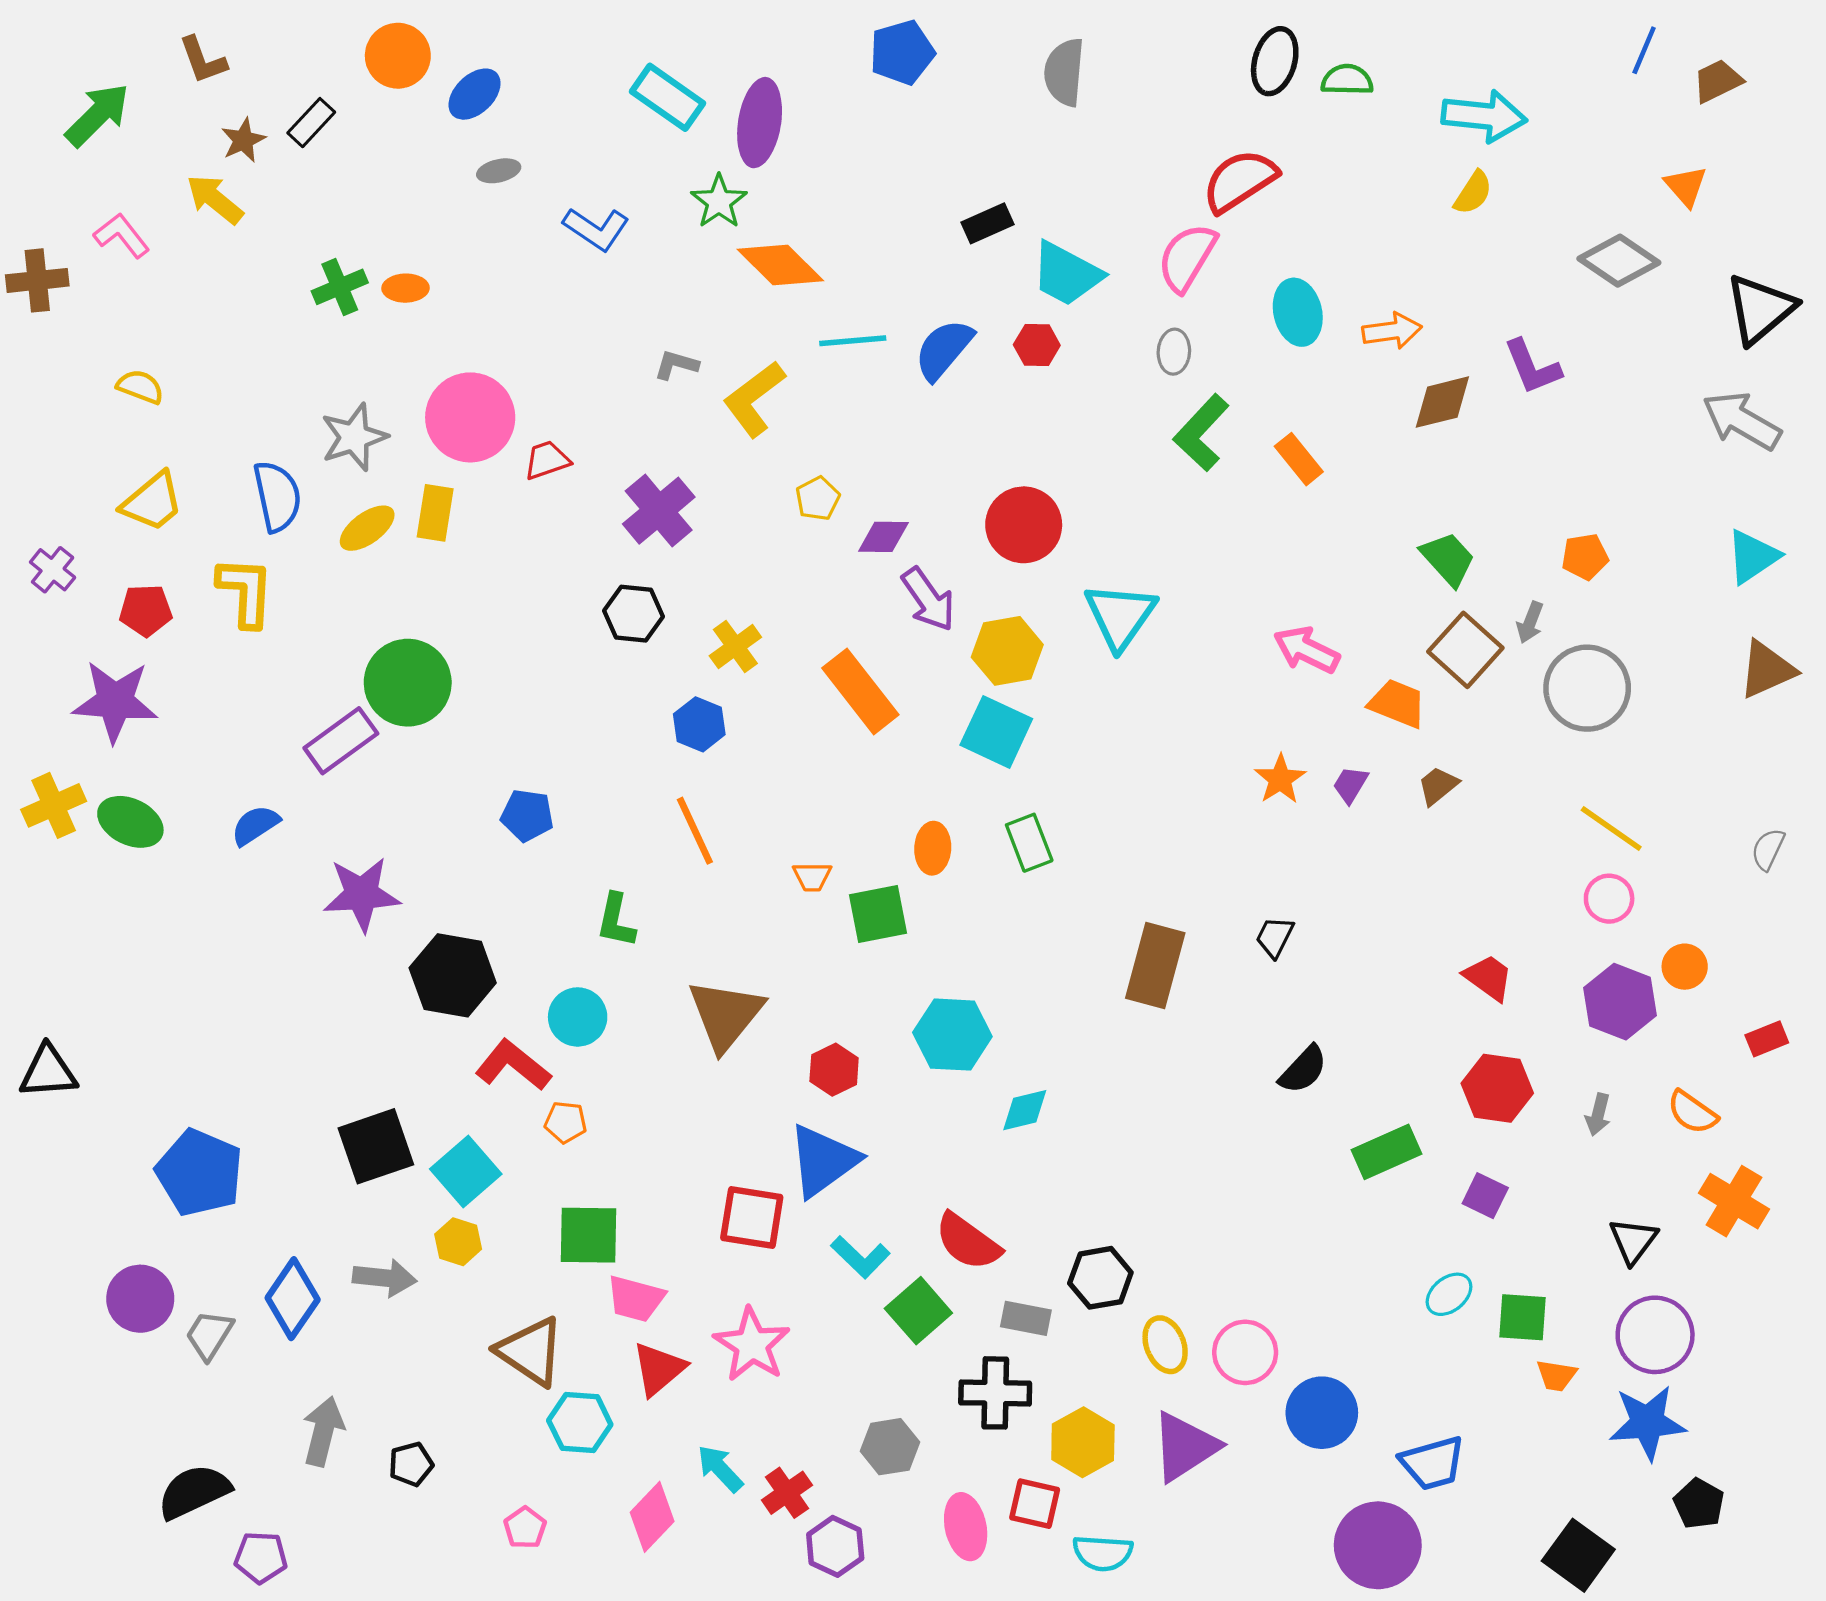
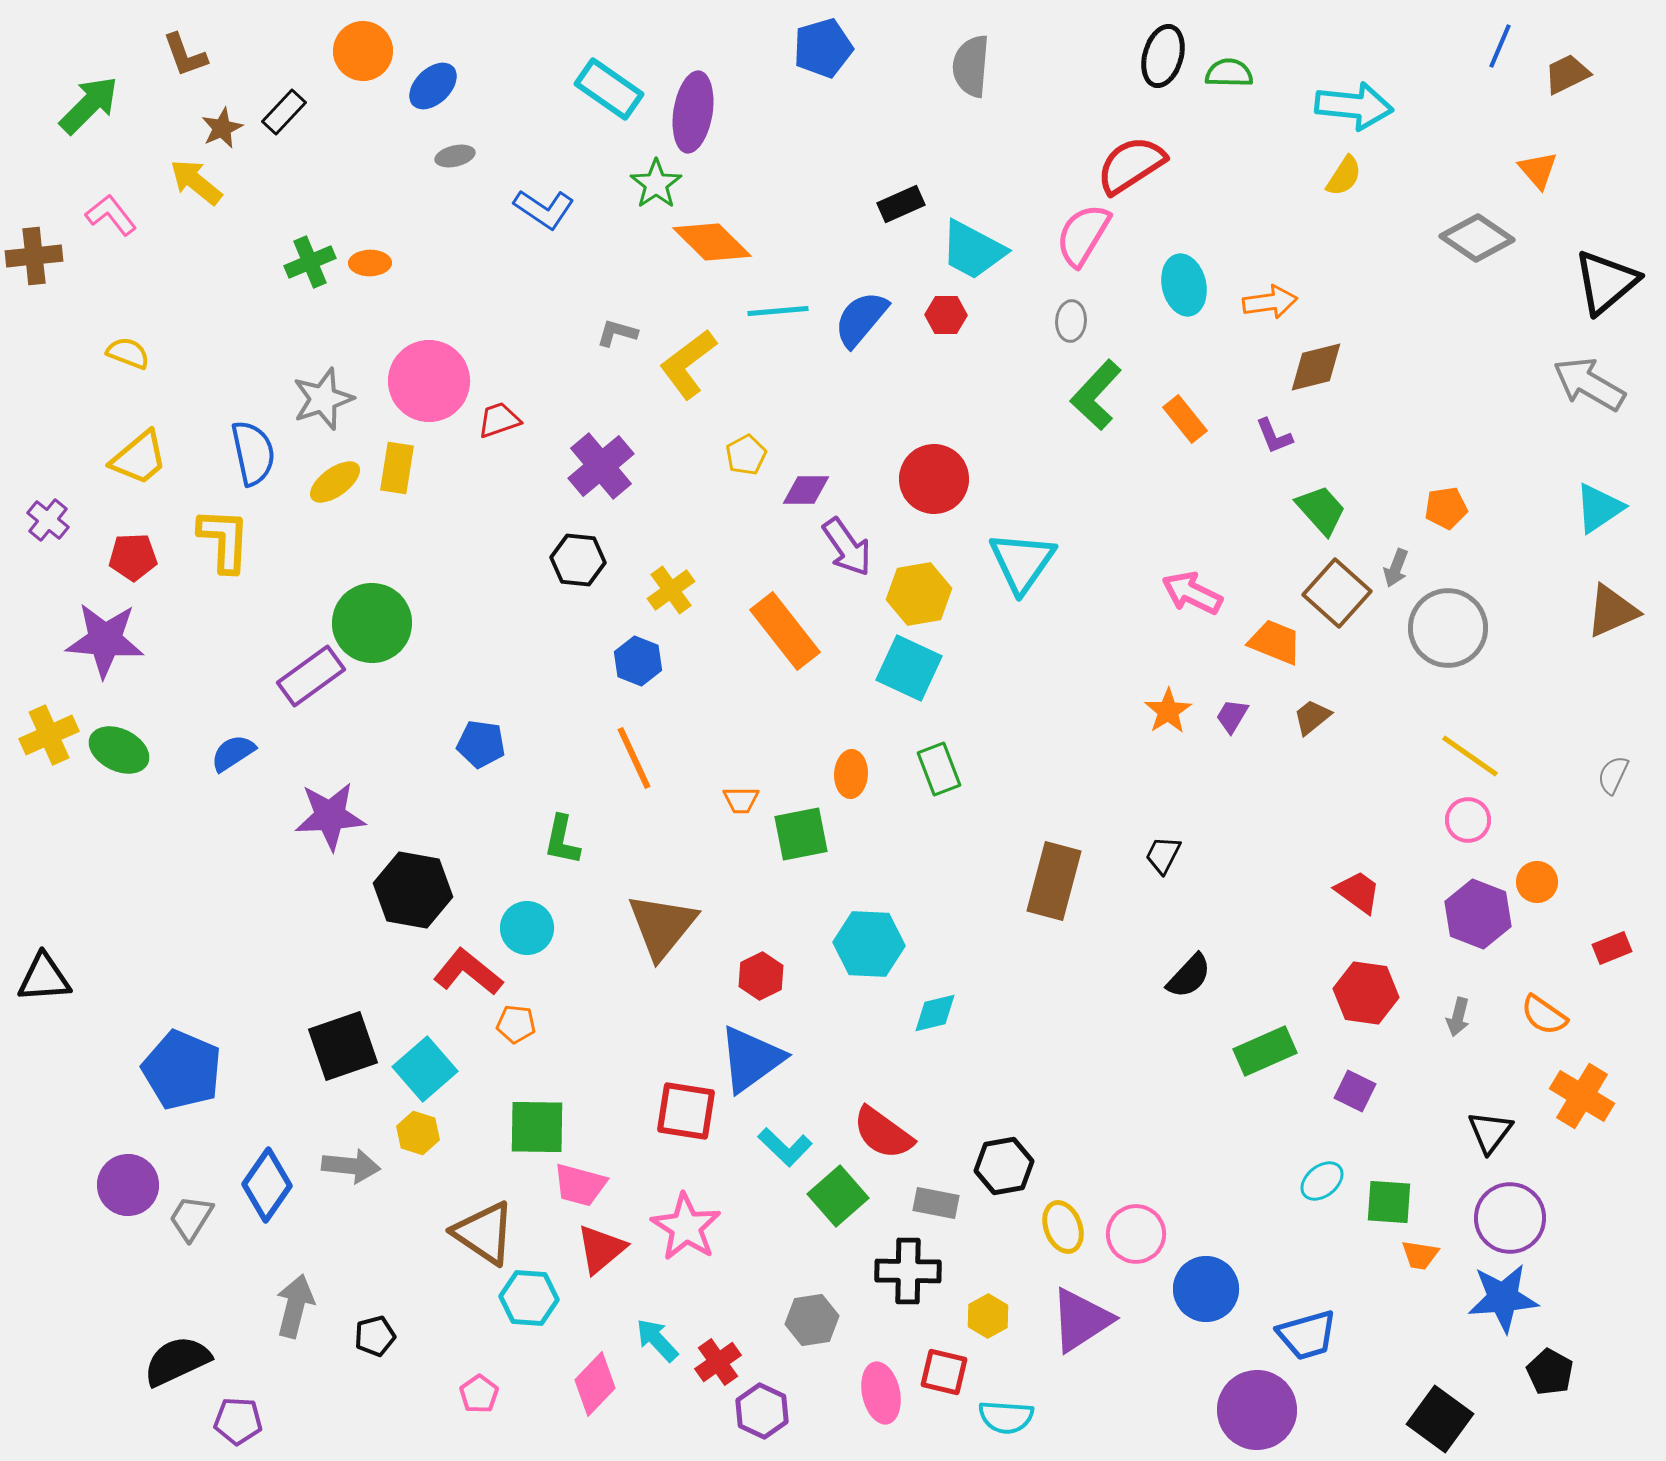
purple L-shape: (1532, 367) -> (1274, 436), moved, size x0.7
yellow hexagon: (1083, 1442) -> (988, 1316), size x0.7

